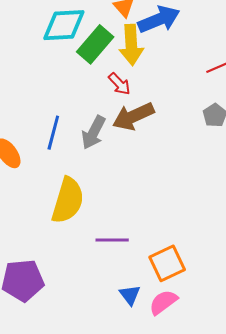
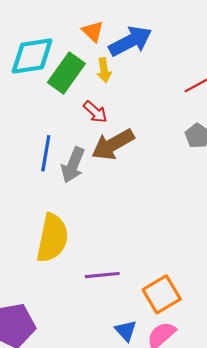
yellow arrow: (131, 45) -> (104, 70), size x0.6
blue line: (53, 133) -> (46, 153), moved

